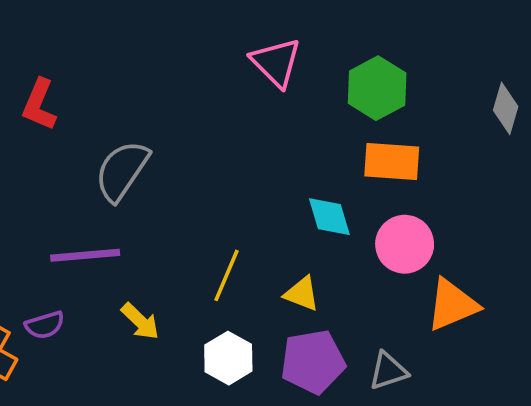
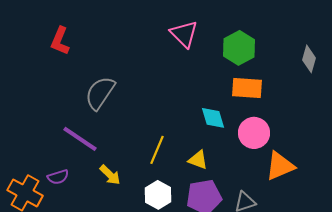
red L-shape: (39, 105) -> (60, 41), moved
purple line: (85, 255) -> (80, 139), turned 39

